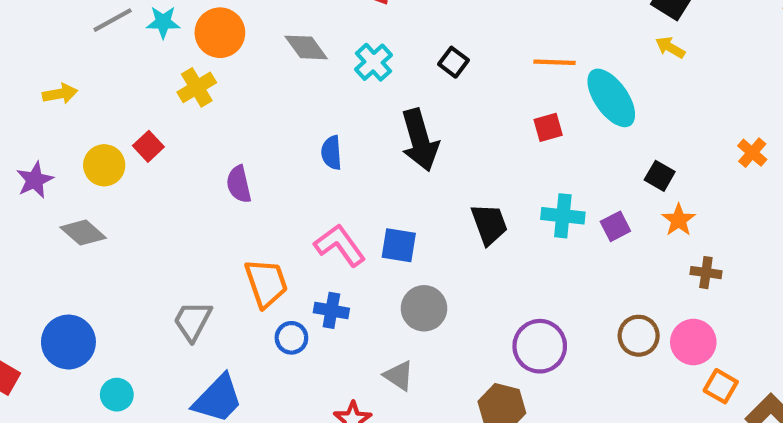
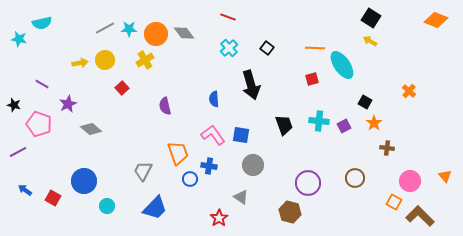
gray diamond: (306, 47) -> (184, 33), moved
blue semicircle: (331, 153) -> (214, 99), moved
yellow circle: (104, 165) -> (105, 60), moved
pink circle: (693, 342) -> (410, 181), moved

